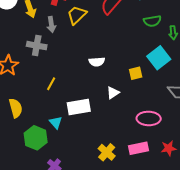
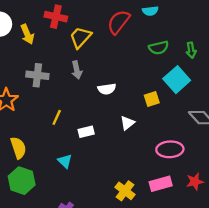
green semicircle: (152, 21) -> (159, 48), moved
gray arrow: (51, 25) -> (77, 70), moved
white rectangle: (79, 107) -> (86, 132), moved, size x0.6
green hexagon: (36, 138) -> (22, 181), moved

